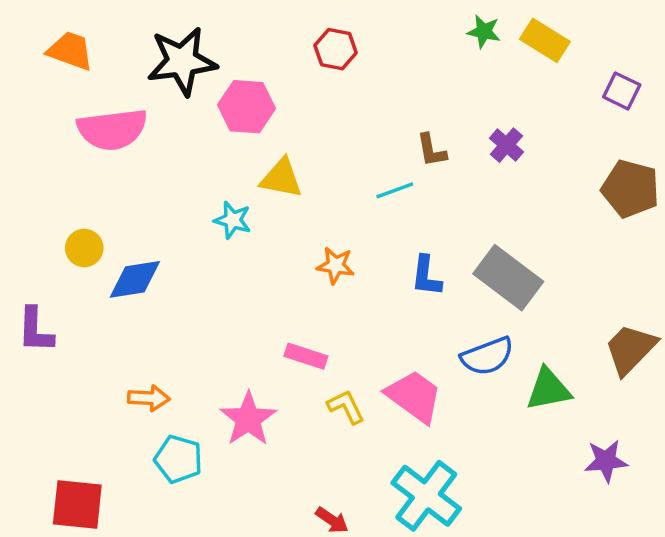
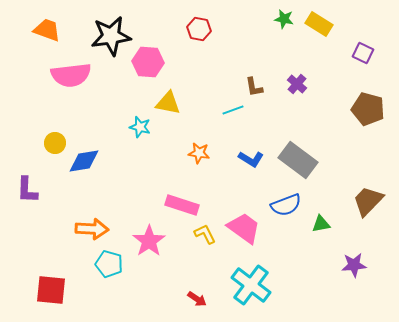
blue L-shape: (426, 276) -> (251, 159), turned -65
pink rectangle: (306, 356) -> (182, 205), size x1.4
green triangle: (548, 389) -> (321, 224), size x0.7
orange arrow: (149, 398) -> (92, 229), size x1.4

